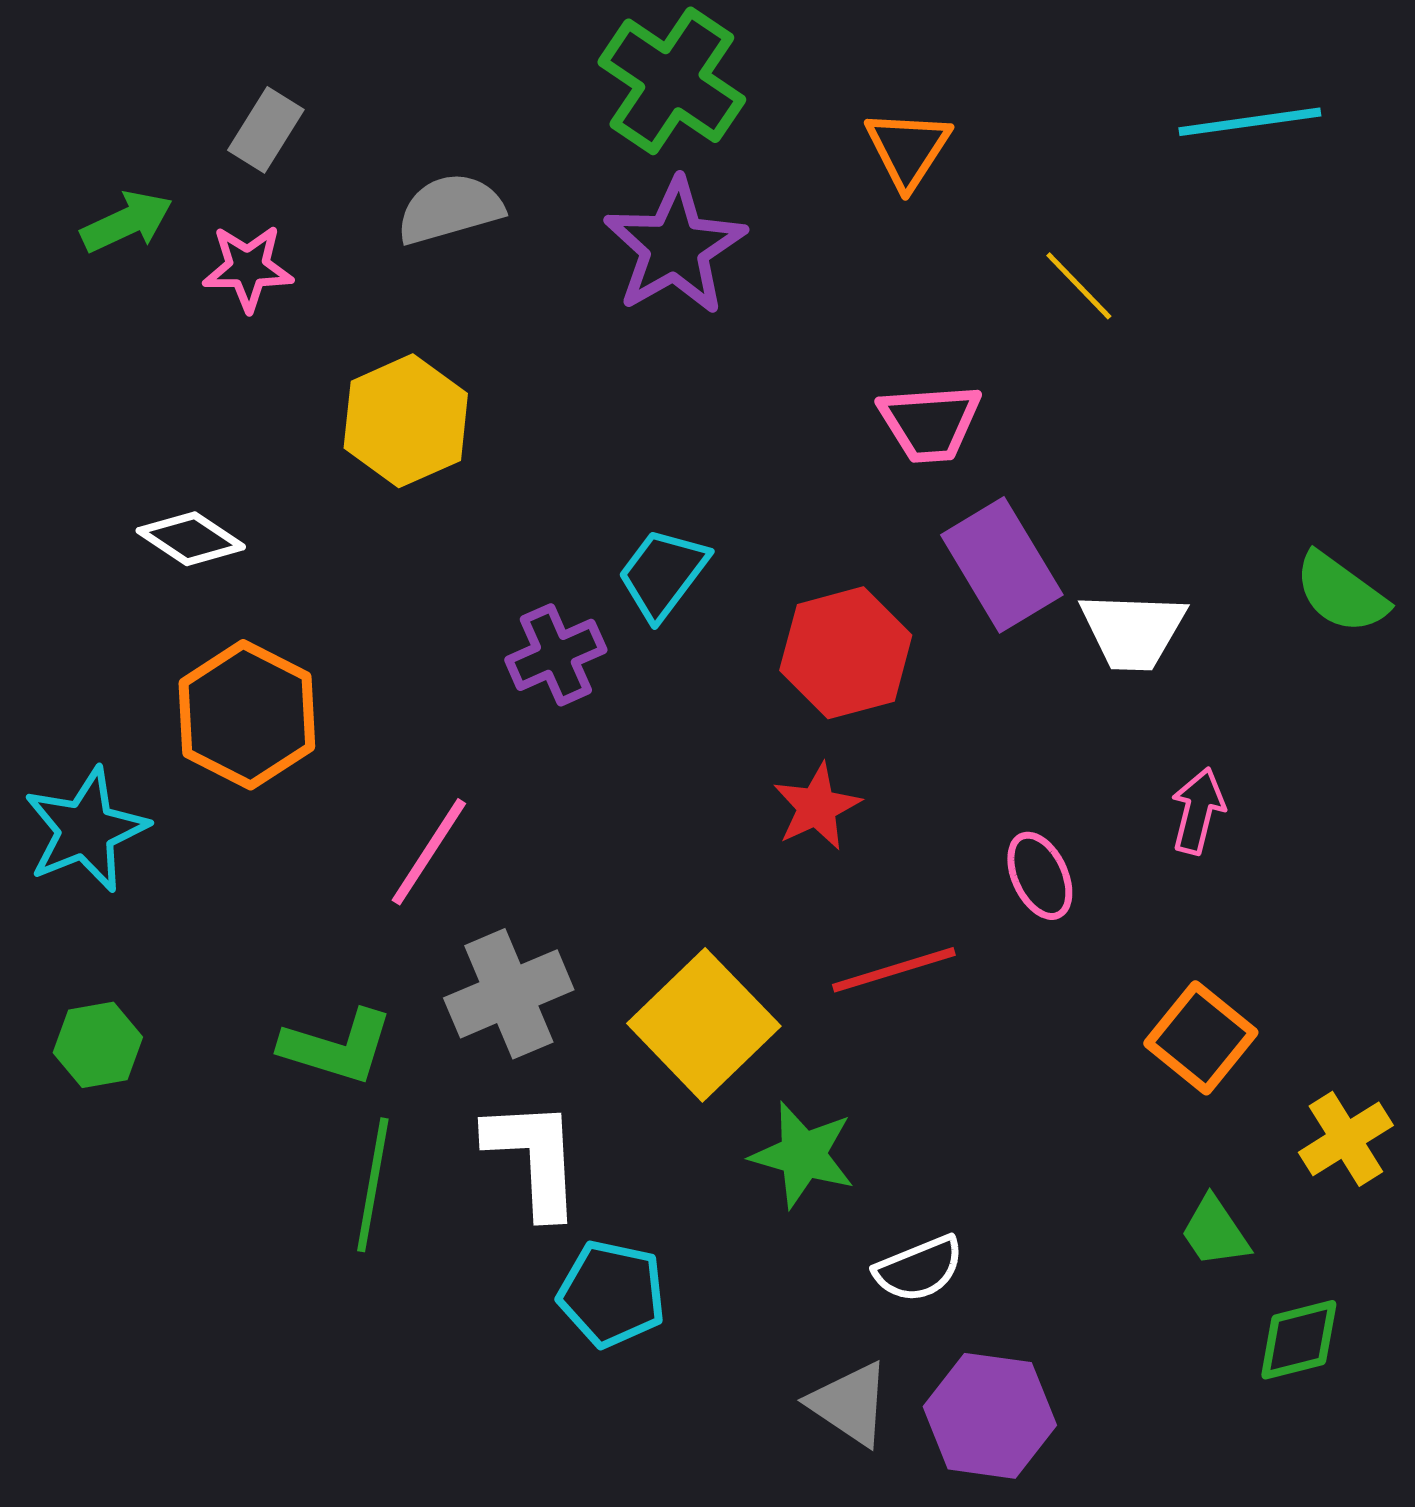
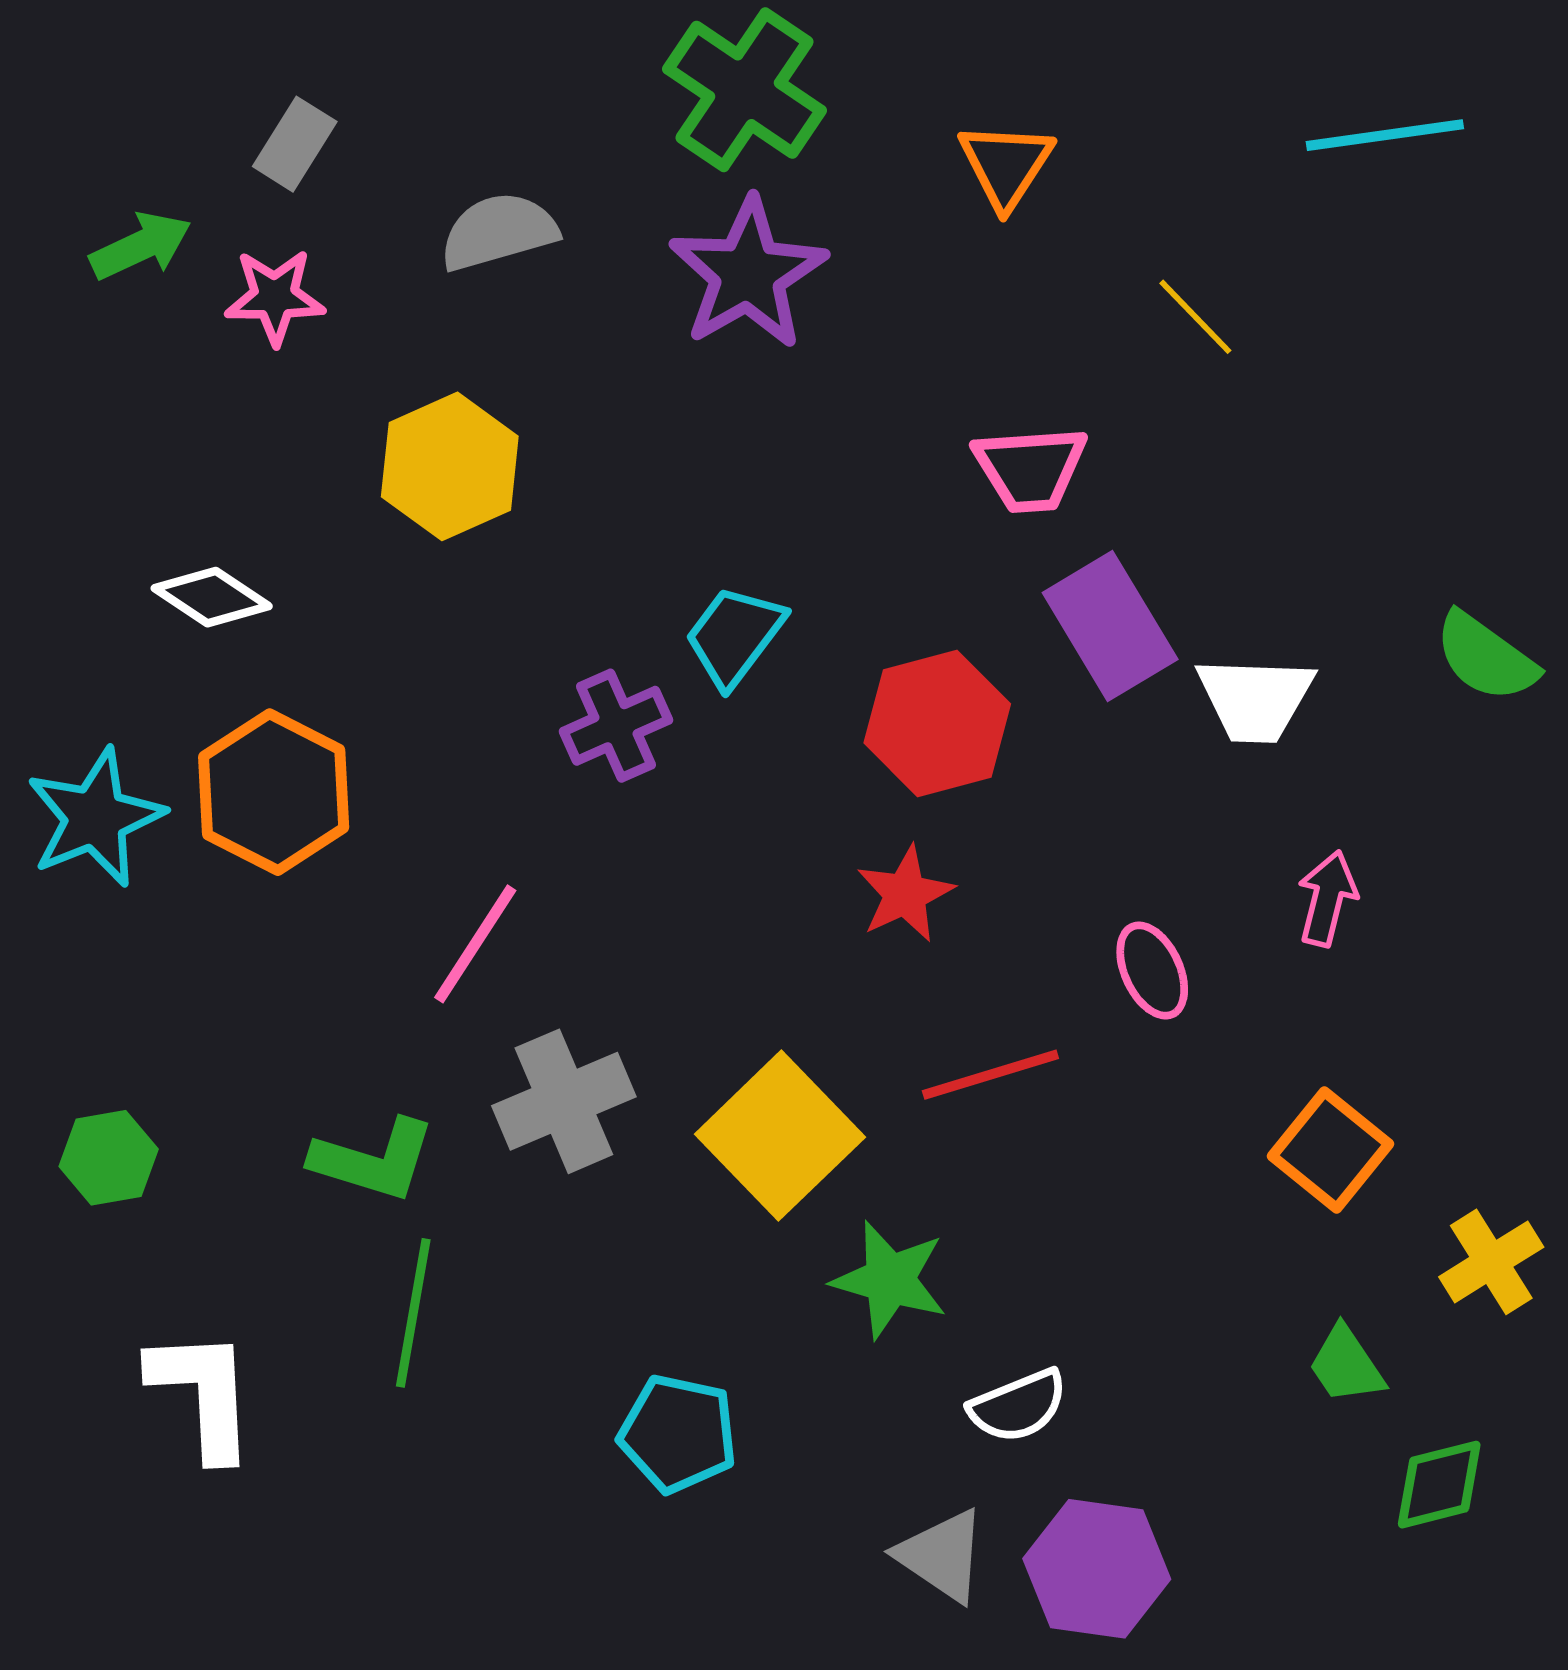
cyan star: (86, 830) -> (95, 818), moved
white L-shape: (534, 1158) -> (203, 1394), moved

